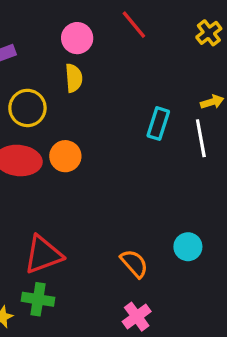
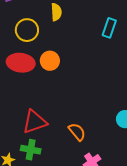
cyan rectangle: (158, 124) -> (109, 28), moved
orange semicircle: (134, 264) -> (77, 132), moved

